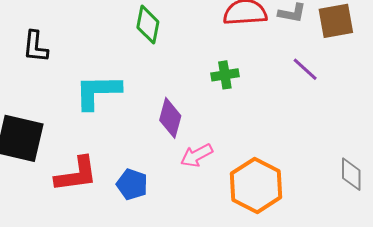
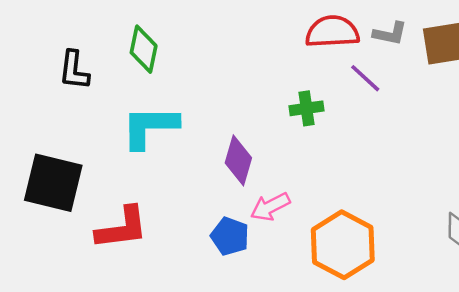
green diamond: (148, 25) -> (144, 49), moved
purple line: (305, 69) -> (365, 78), moved
blue pentagon: (132, 184) -> (230, 236), moved

